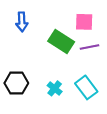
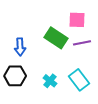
blue arrow: (22, 22) -> (20, 47), moved

